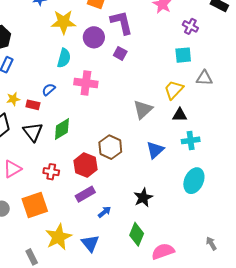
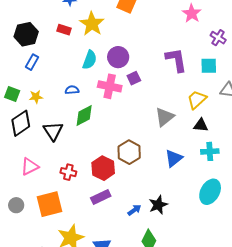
yellow star: (63, 22) -> (92, 24), turned 30
purple L-shape: (121, 22) -> (176, 60), moved
purple circle: (94, 37) -> (118, 57), moved
purple square: (120, 53) -> (134, 78), moved, turned 32
blue semicircle: (49, 89) -> (72, 90), turned 32
red rectangle: (33, 105) -> (64, 30), moved
green diamond: (62, 129) -> (84, 116), moved
blue arrow: (105, 212) -> (134, 210), moved

